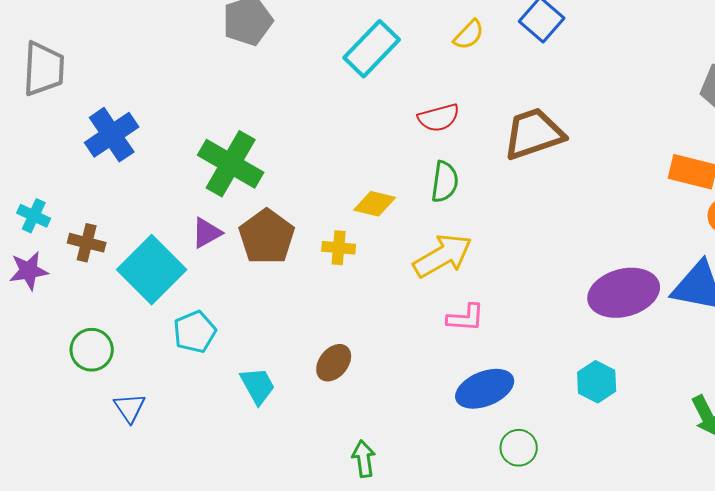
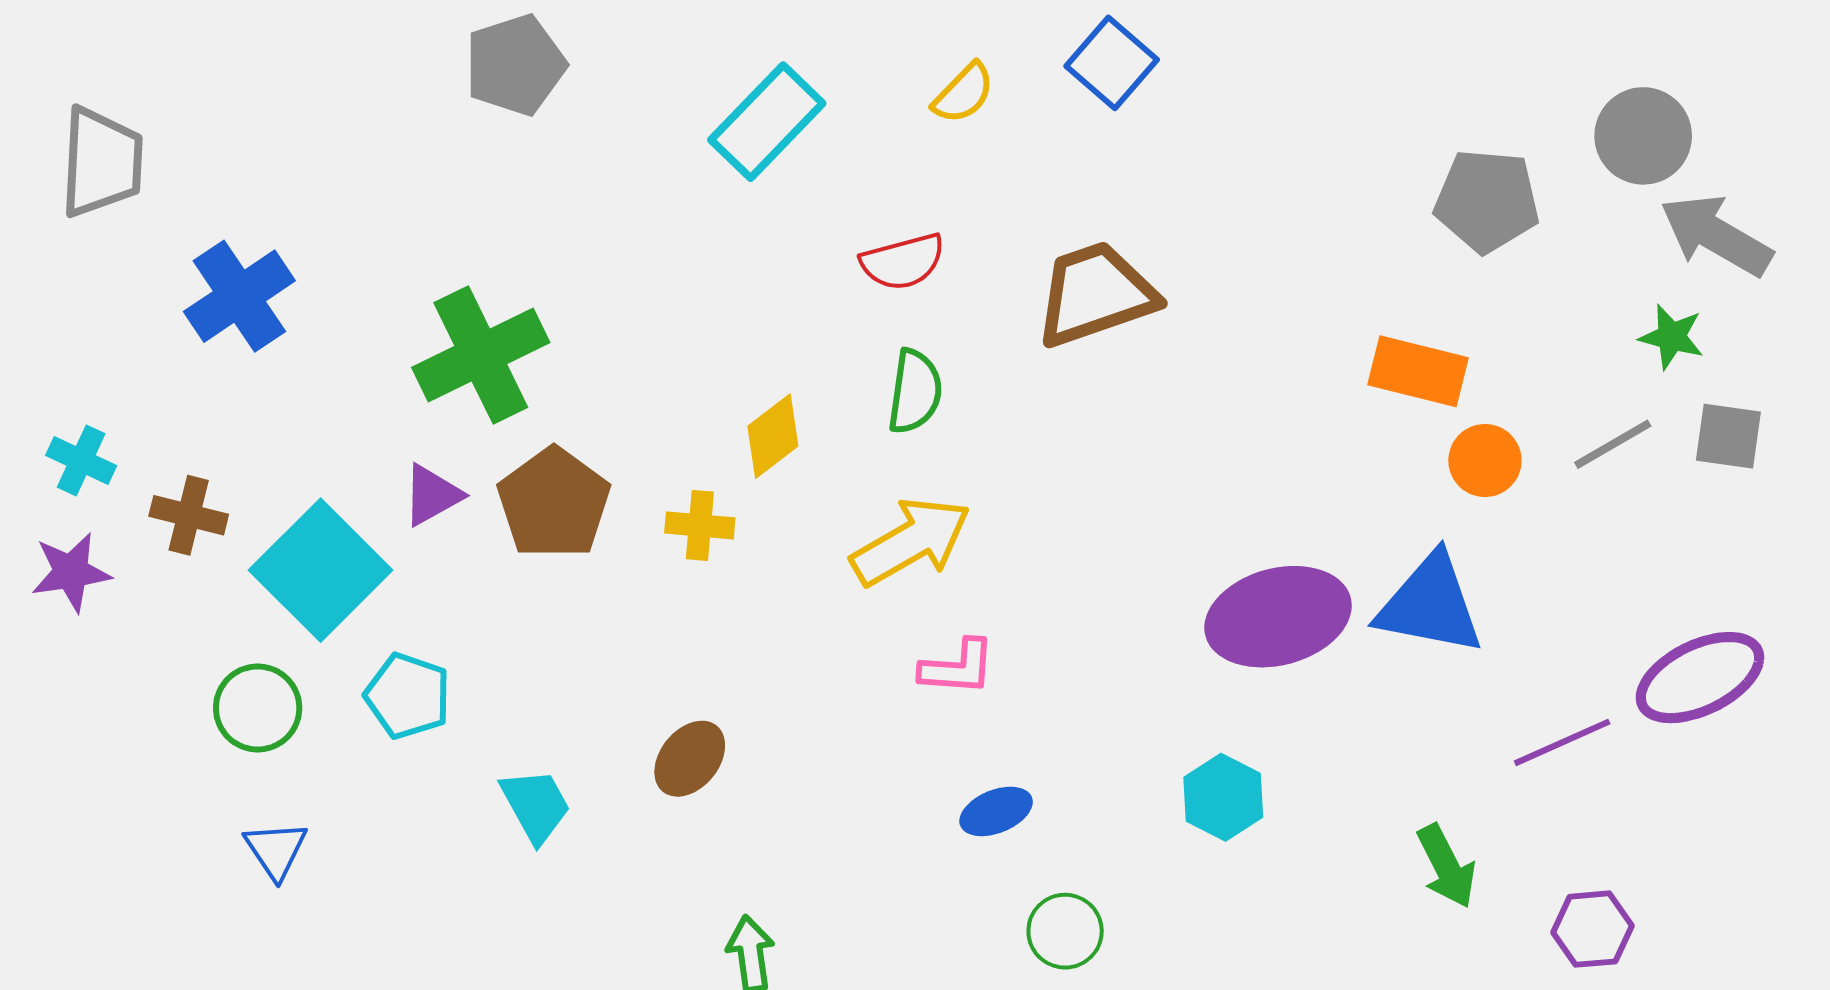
green cross: (231, 164) -> (481, 355), turned 34
yellow diamond: (375, 204) -> (773, 436), turned -51
cyan pentagon: (195, 332) -> (408, 696), turned -30
green circle: (92, 350) -> (258, 708), moved
blue ellipse: (485, 389) -> (996, 811), size x0.6

